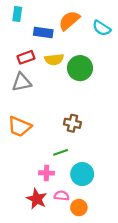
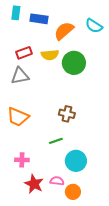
orange semicircle: (69, 21) -> (64, 31), moved
blue rectangle: (43, 32) -> (39, 19), moved
pink cross: (46, 173) -> (22, 160), moved

